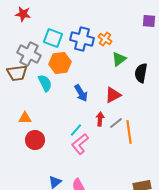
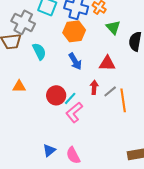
green triangle: (119, 59) -> (113, 27), turned -35
orange hexagon: (60, 63) -> (74, 31), moved
red triangle: (113, 95) -> (107, 63), turned 30
red circle: (35, 140) -> (56, 95), moved

